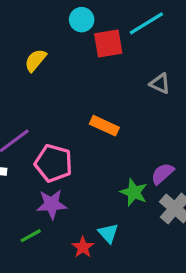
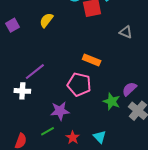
pink pentagon: (54, 163) -> (79, 84), moved
cyan triangle: (108, 233) -> (100, 137), moved
red star: (83, 247) -> (73, 138), moved

